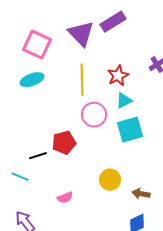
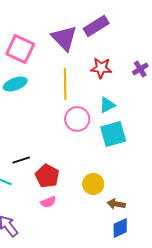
red star: (118, 76) -> (101, 68), moved, turned 30
red pentagon: (64, 143) -> (47, 176), moved, turned -30
brown arrow: (141, 194) -> (116, 204), moved

